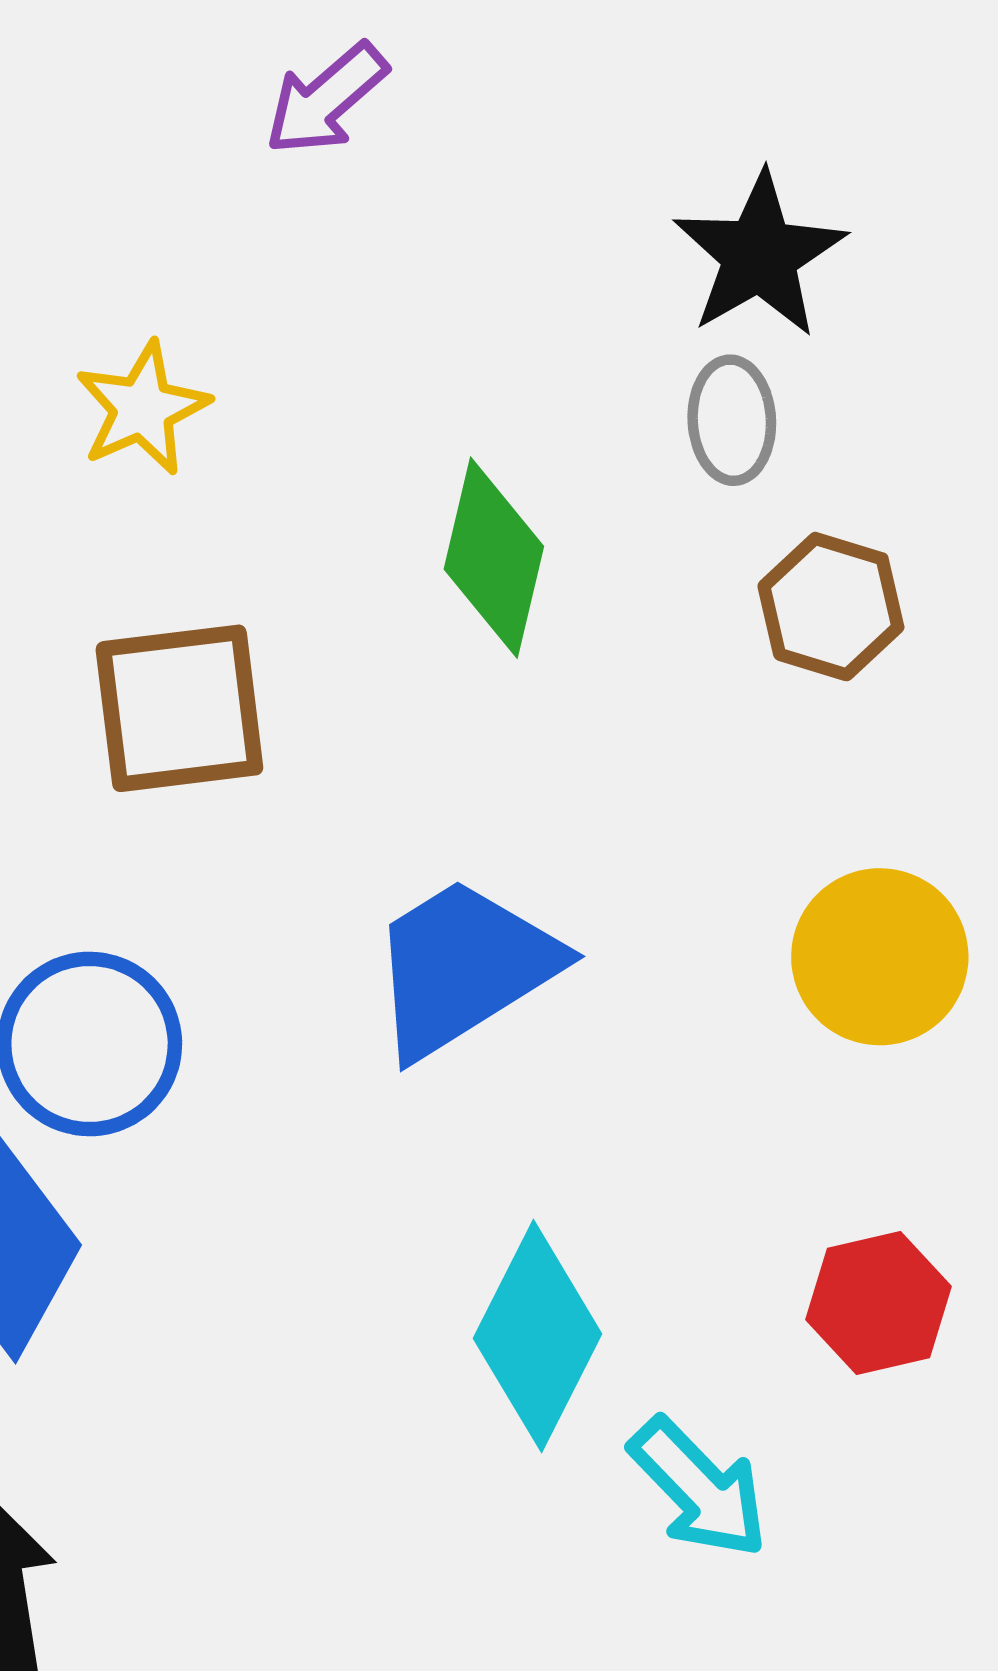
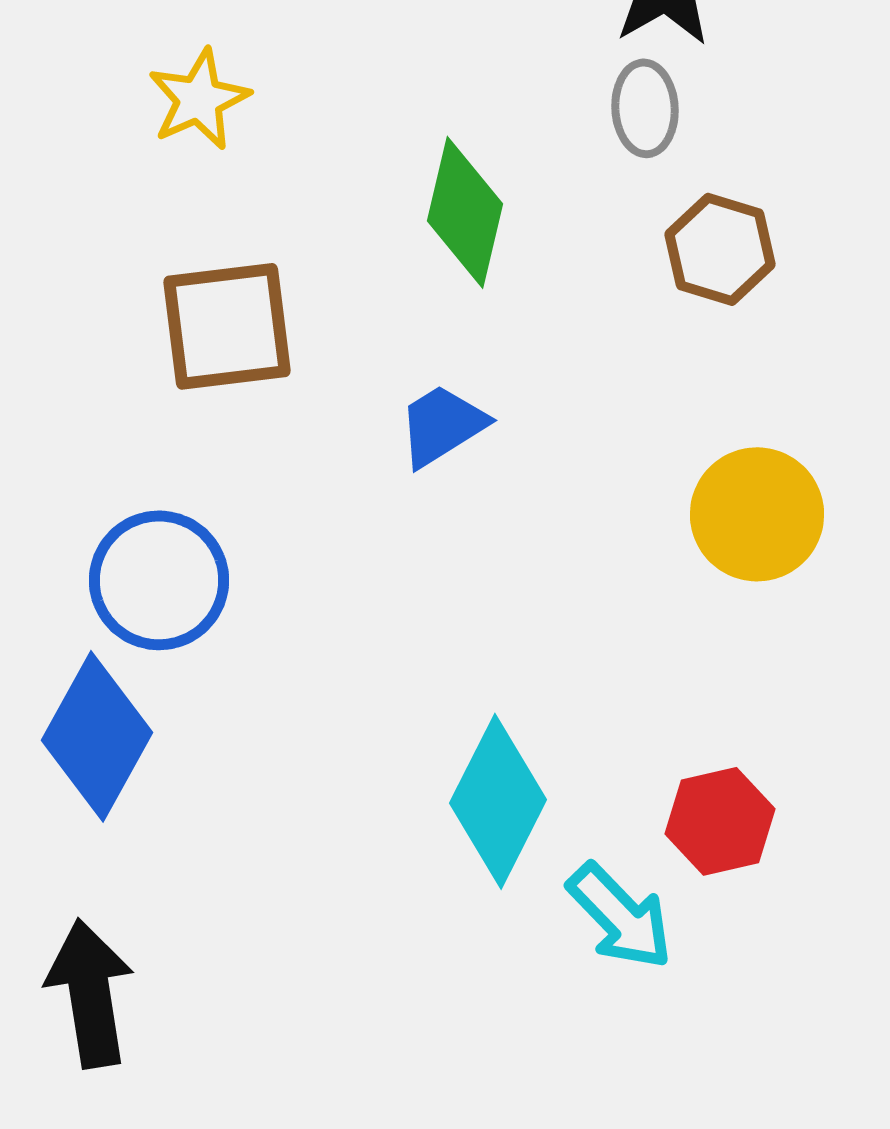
blue trapezoid: (464, 967) -> (442, 425), moved, size x0.6
red hexagon: (878, 1303) -> (720, 821), moved

